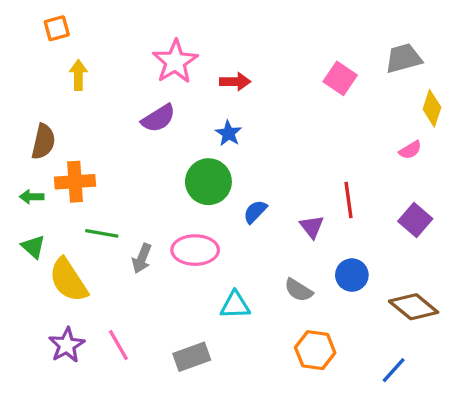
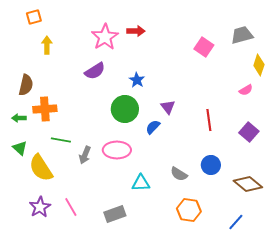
red arrow: (235, 82) -> (136, 31), moved
purple triangle: (312, 227) -> (168, 107), moved

